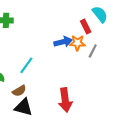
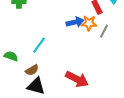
red arrow: (65, 100) -> (77, 79), turned -55

